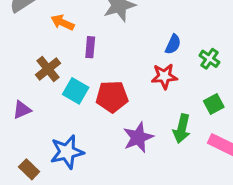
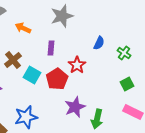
purple rectangle: (90, 47) -> (51, 48), moved
red star: (164, 76) -> (77, 65), moved, turned -30
red pentagon: (112, 97) -> (57, 79), turned -30
green arrow: (182, 129) -> (97, 119), moved

